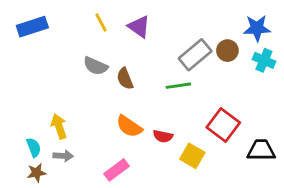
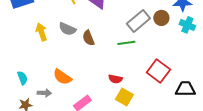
yellow arrow: (59, 126) -> (41, 32), moved
orange semicircle: (129, 126) -> (62, 77), moved
cyan semicircle: (34, 147) -> (22, 78), moved
yellow square: (192, 156) -> (124, 97), moved

